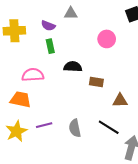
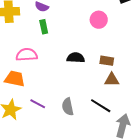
black semicircle: (73, 67) -> (76, 58), moved
brown rectangle: (96, 82) -> (107, 61), moved
purple line: (44, 125) -> (38, 104), turned 42

